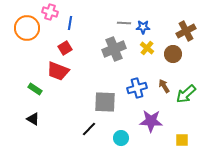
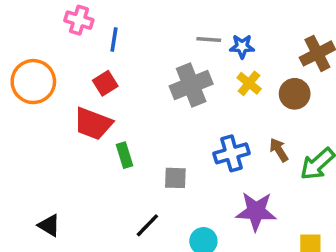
orange circle: (27, 28) -> (33, 82), moved
green rectangle: (35, 89) -> (125, 155), moved, turned 40
gray square: (105, 102) -> (175, 178), size x0.6
black triangle: (33, 119) -> (49, 225), moved

